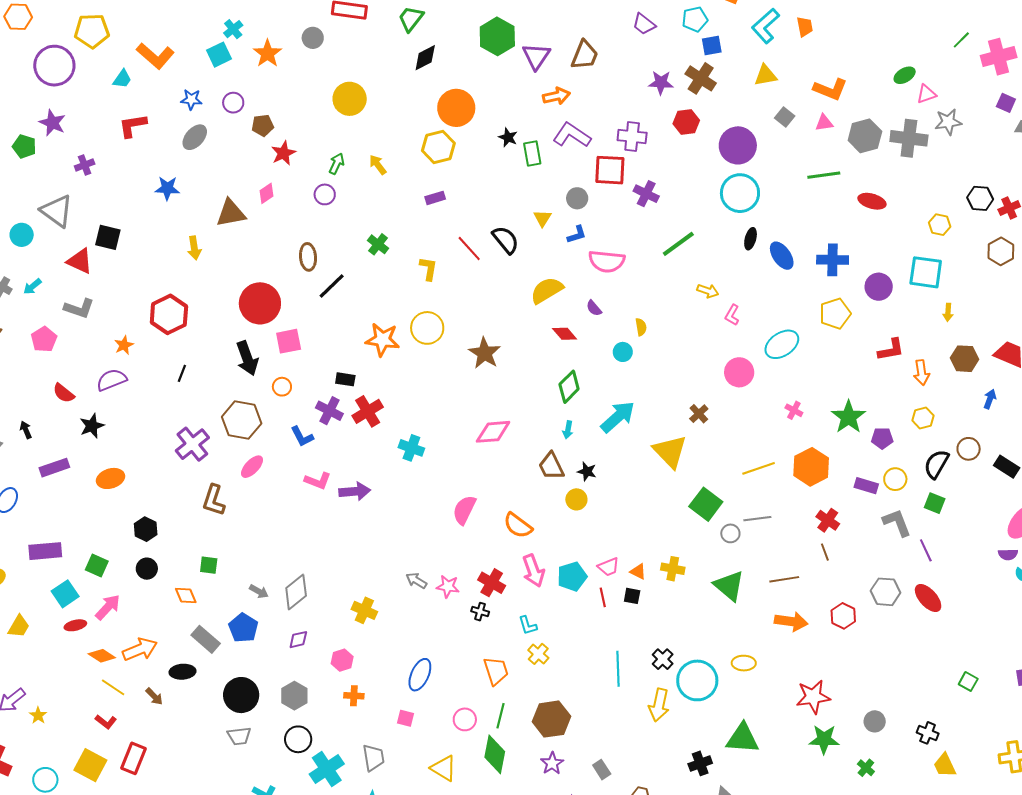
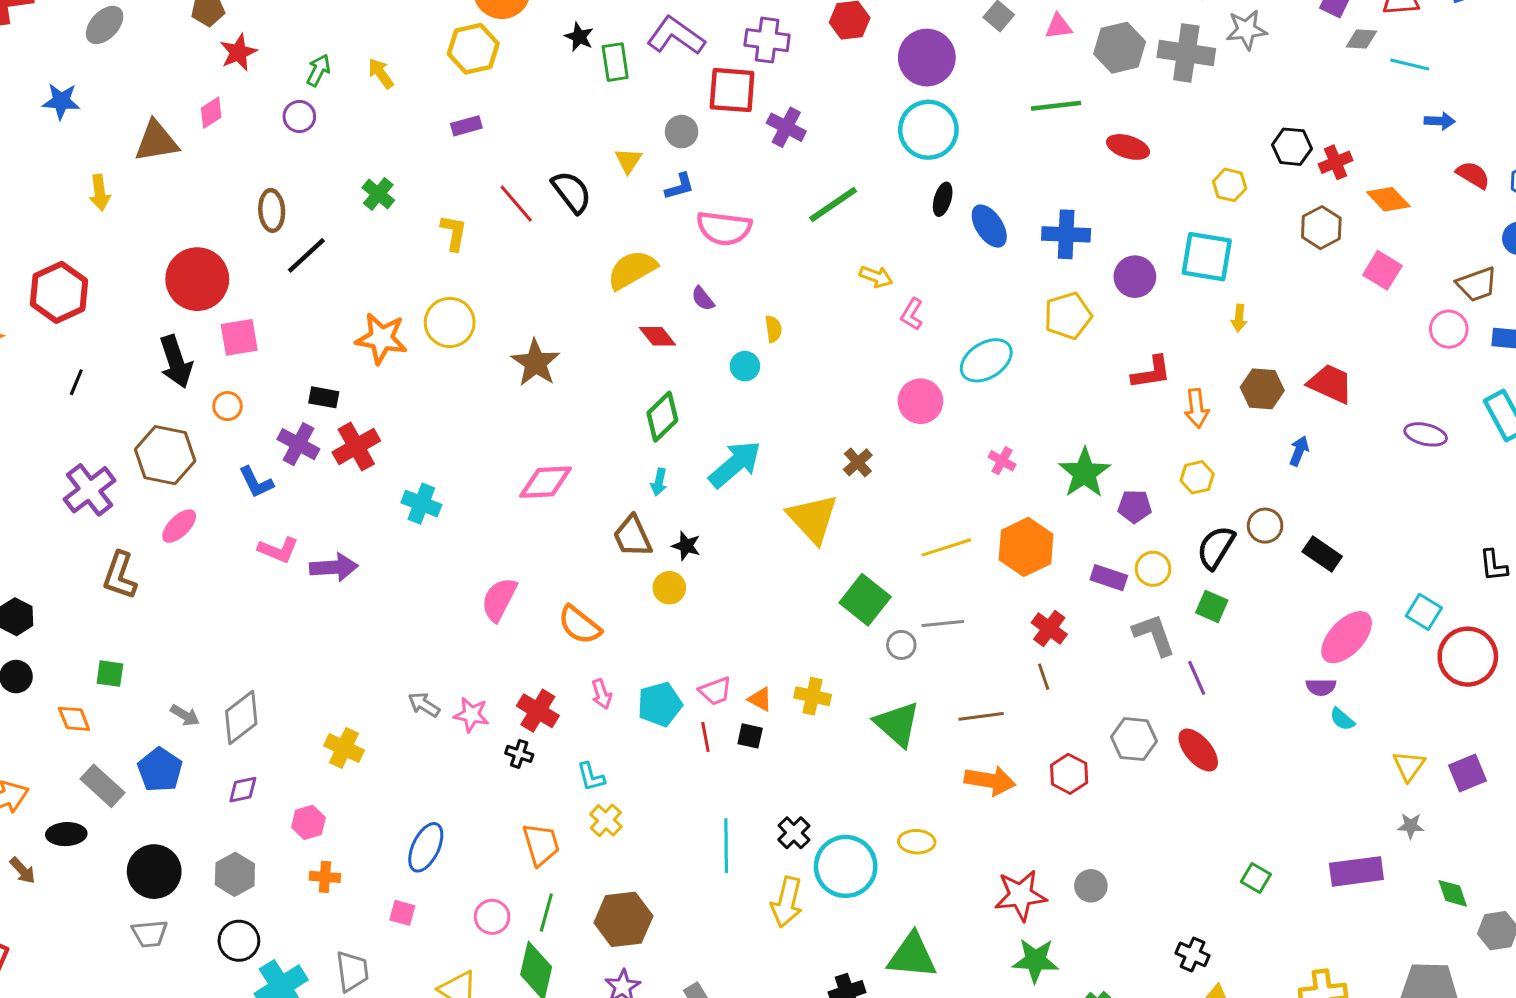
pink arrow: (533, 571) -> (602, 694), size x0.6
gray circle: (875, 721) -> (1091, 886), moved

